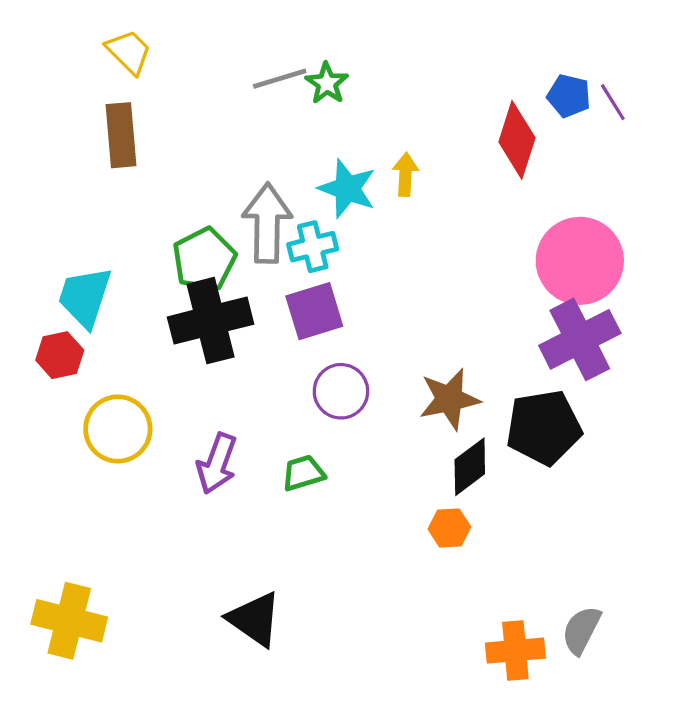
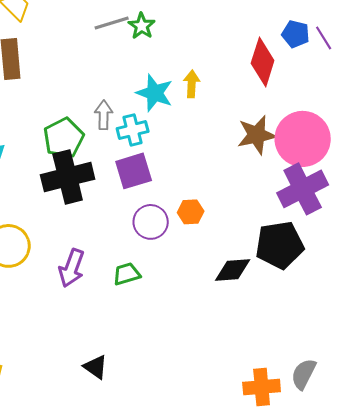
gray arrow: (267, 223) -> (104, 115), size x0.6
brown star: (449, 399) -> (257, 135), moved
black diamond: (470, 467) -> (233, 270), turned 33
orange hexagon: (449, 528) -> (191, 212), moved
black triangle: (255, 619) -> (96, 367), size x0.7

